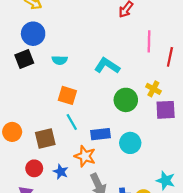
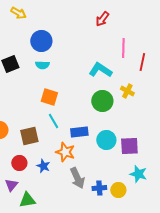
blue circle: (33, 34) -> (41, 41), moved
cyan L-shape: (107, 66) -> (100, 70), moved
purple square: (166, 110) -> (129, 146), moved

